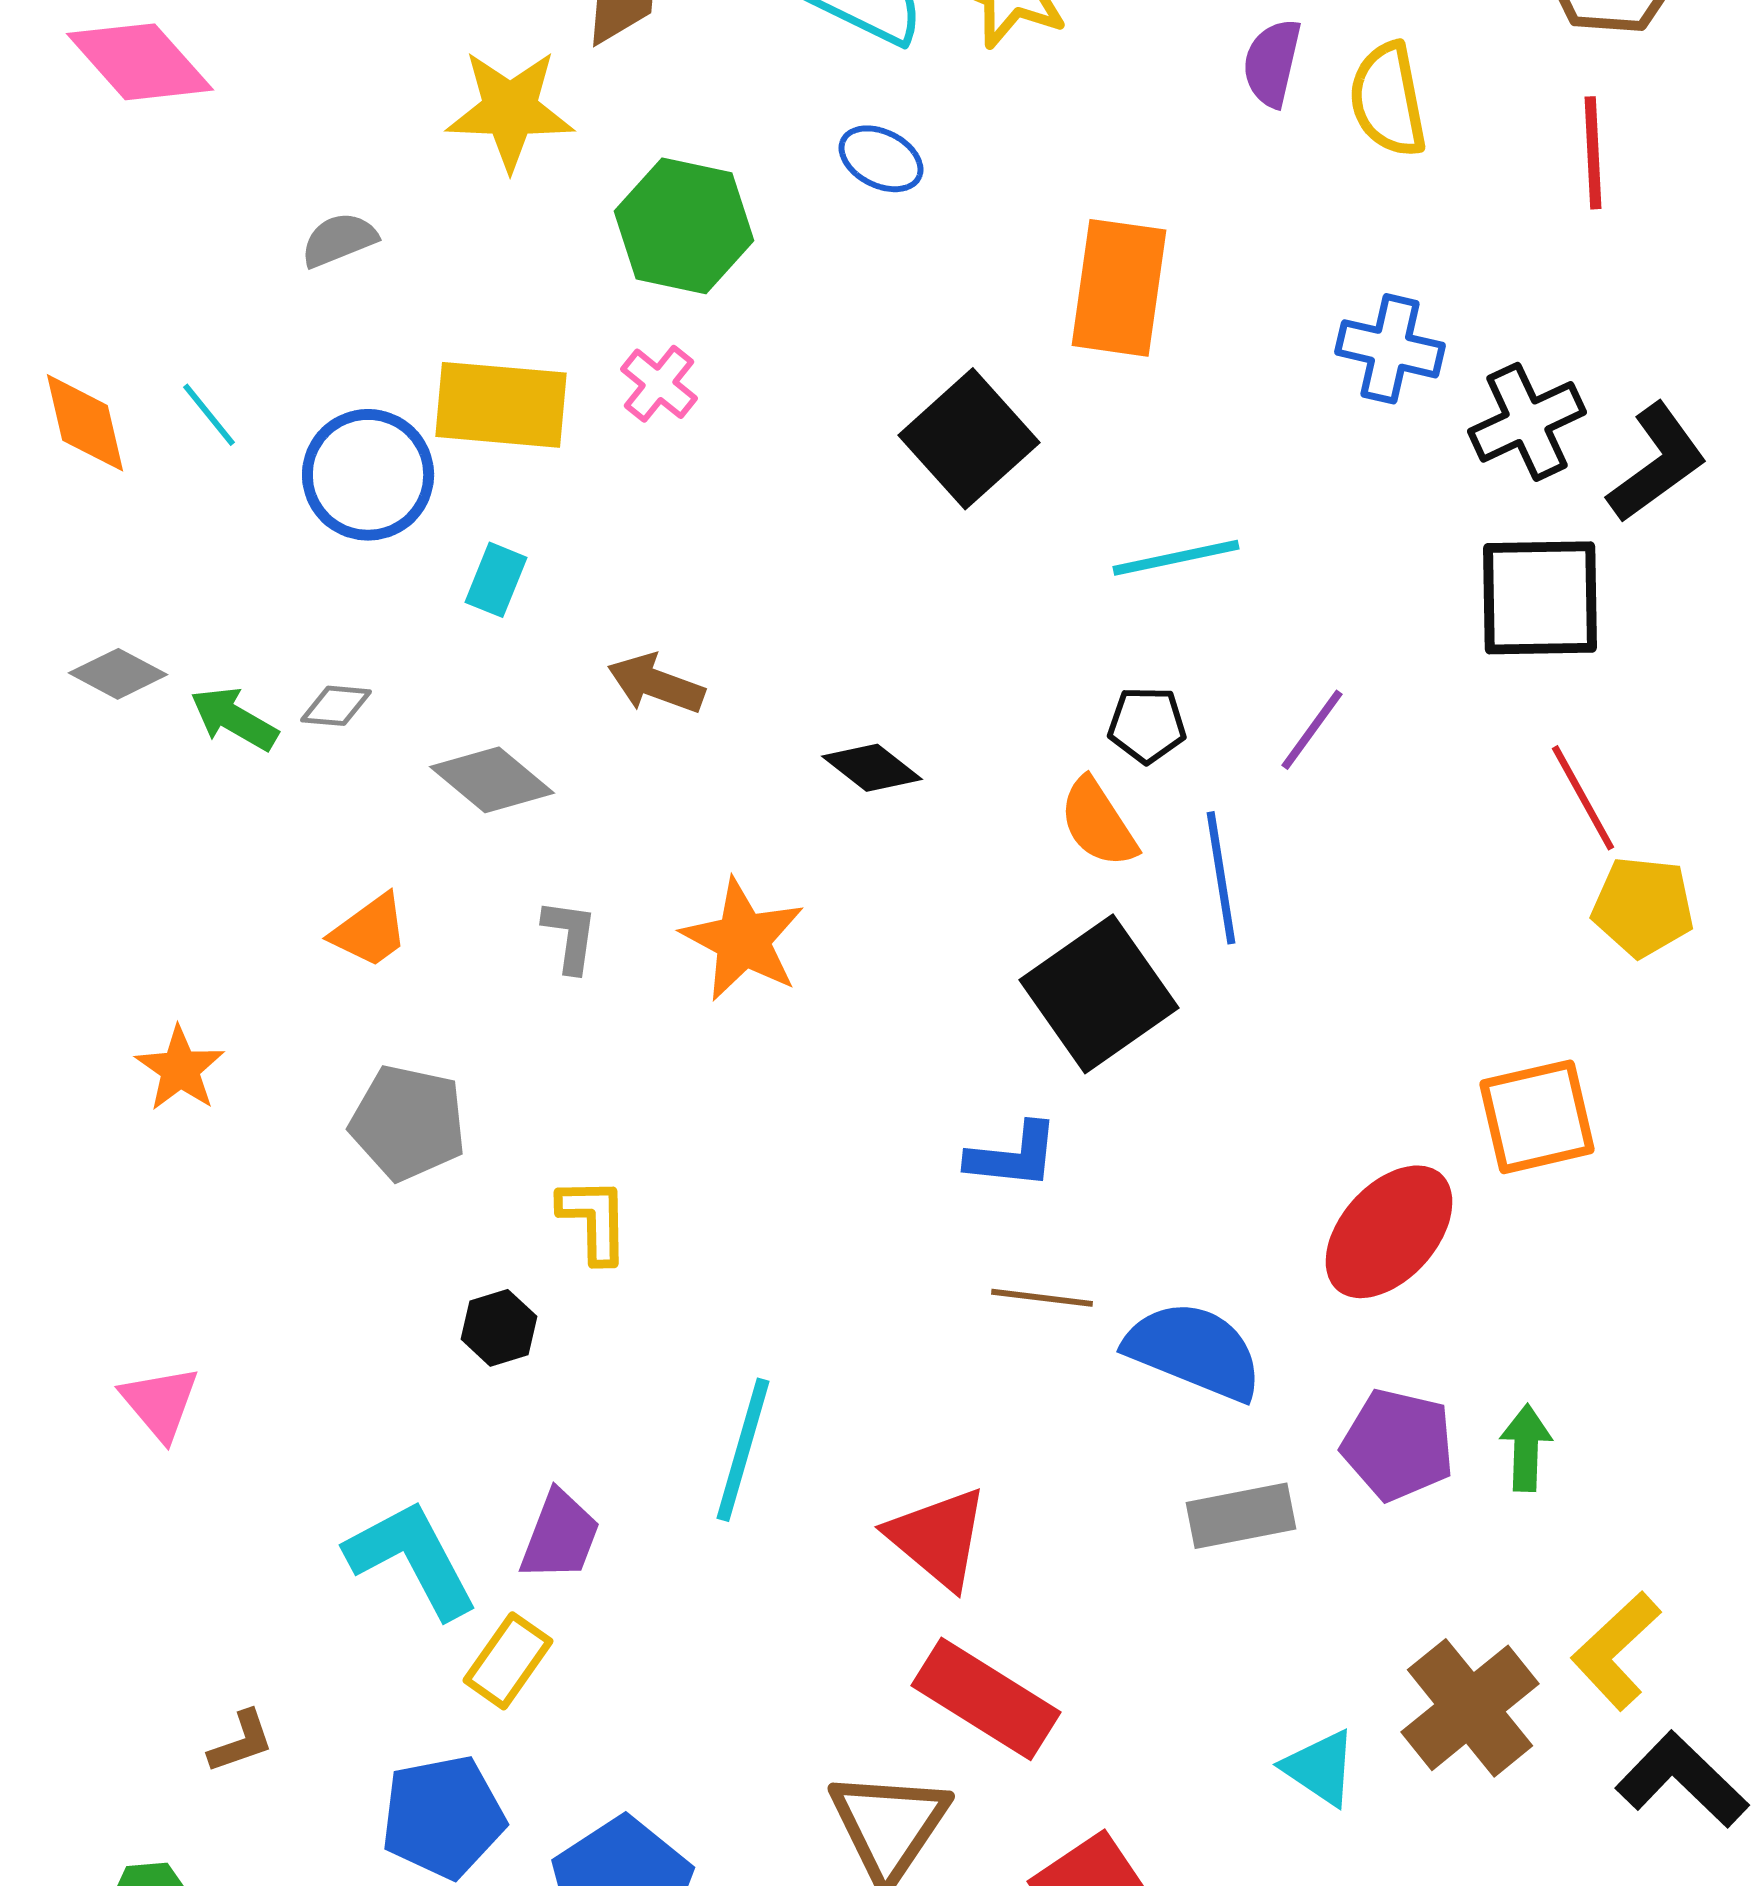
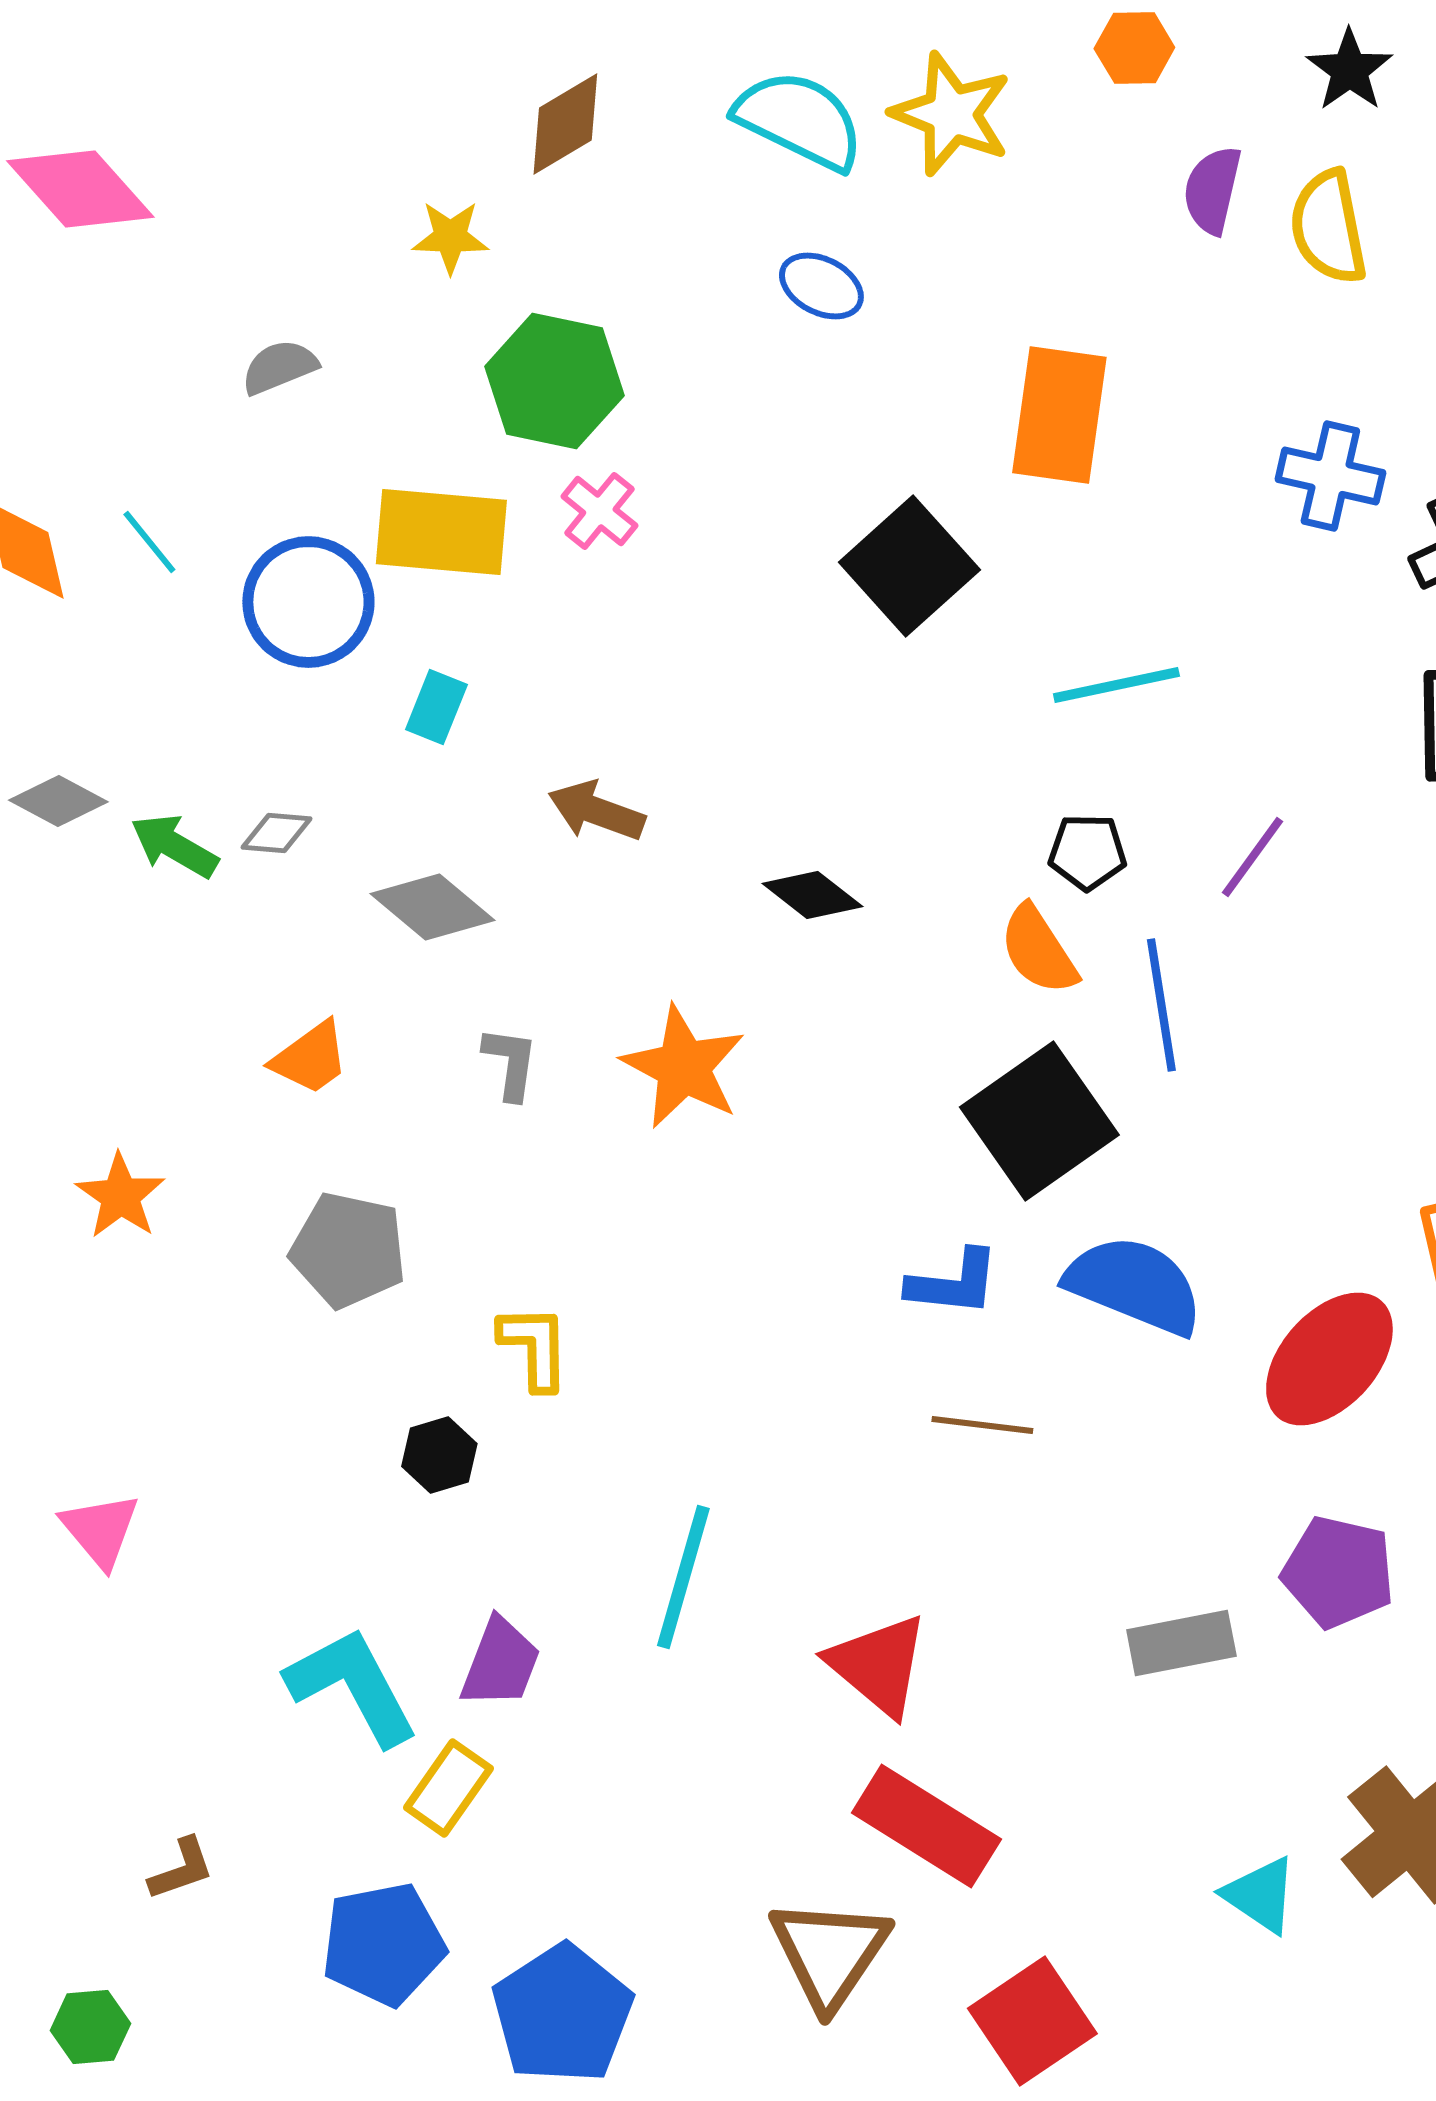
yellow star: (510, 110) -> (450, 237), size x0.6
green hexagon: (684, 226) -> (554, 381), moved
blue semicircle: (1194, 1351) -> (1134, 1285), moved

